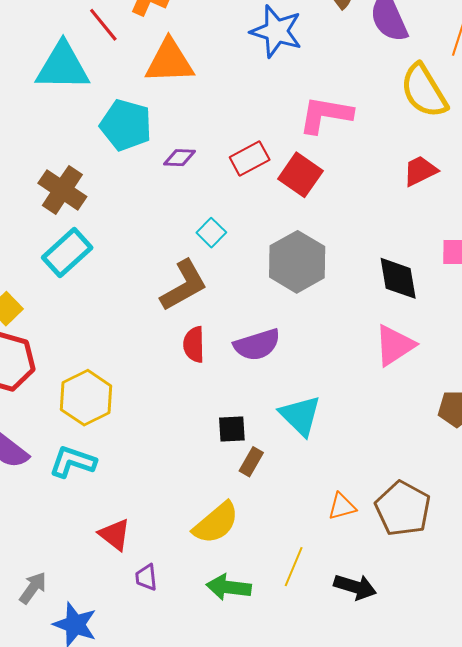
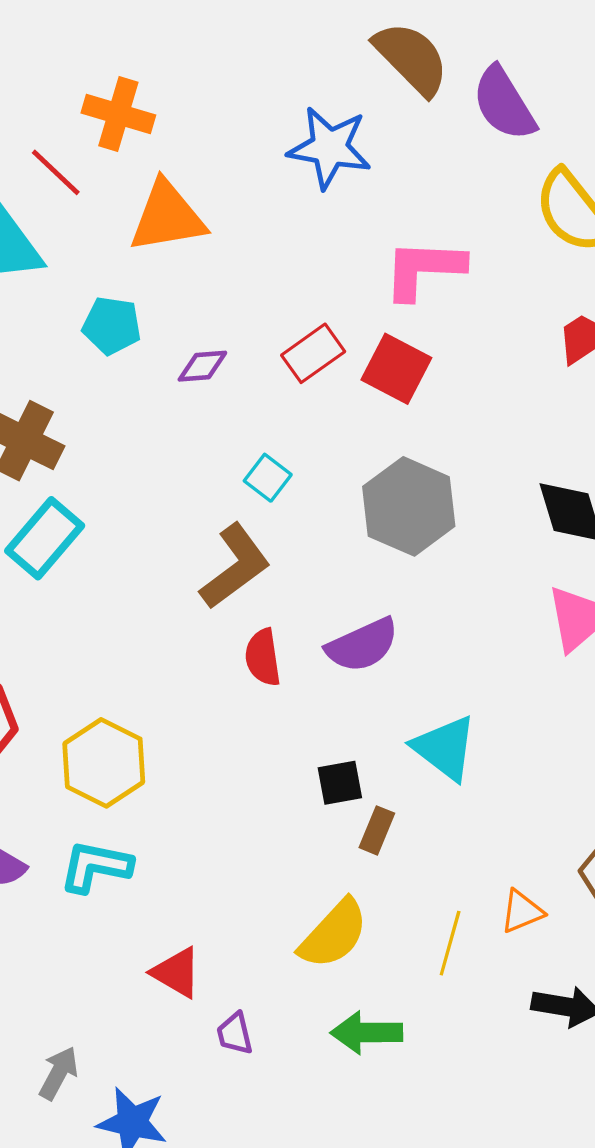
cyan pentagon: (126, 125) -> (112, 326), size x0.7
orange triangle: (342, 506) -> (522, 911), moved
yellow line: (294, 567) -> (450, 943), moved

